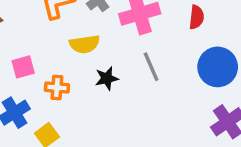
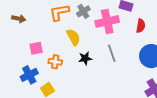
yellow semicircle: (85, 44) -> (73, 37), turned -114

